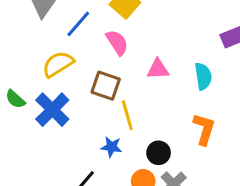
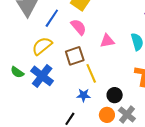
brown square: (106, 86) -> (75, 56), turned -30

